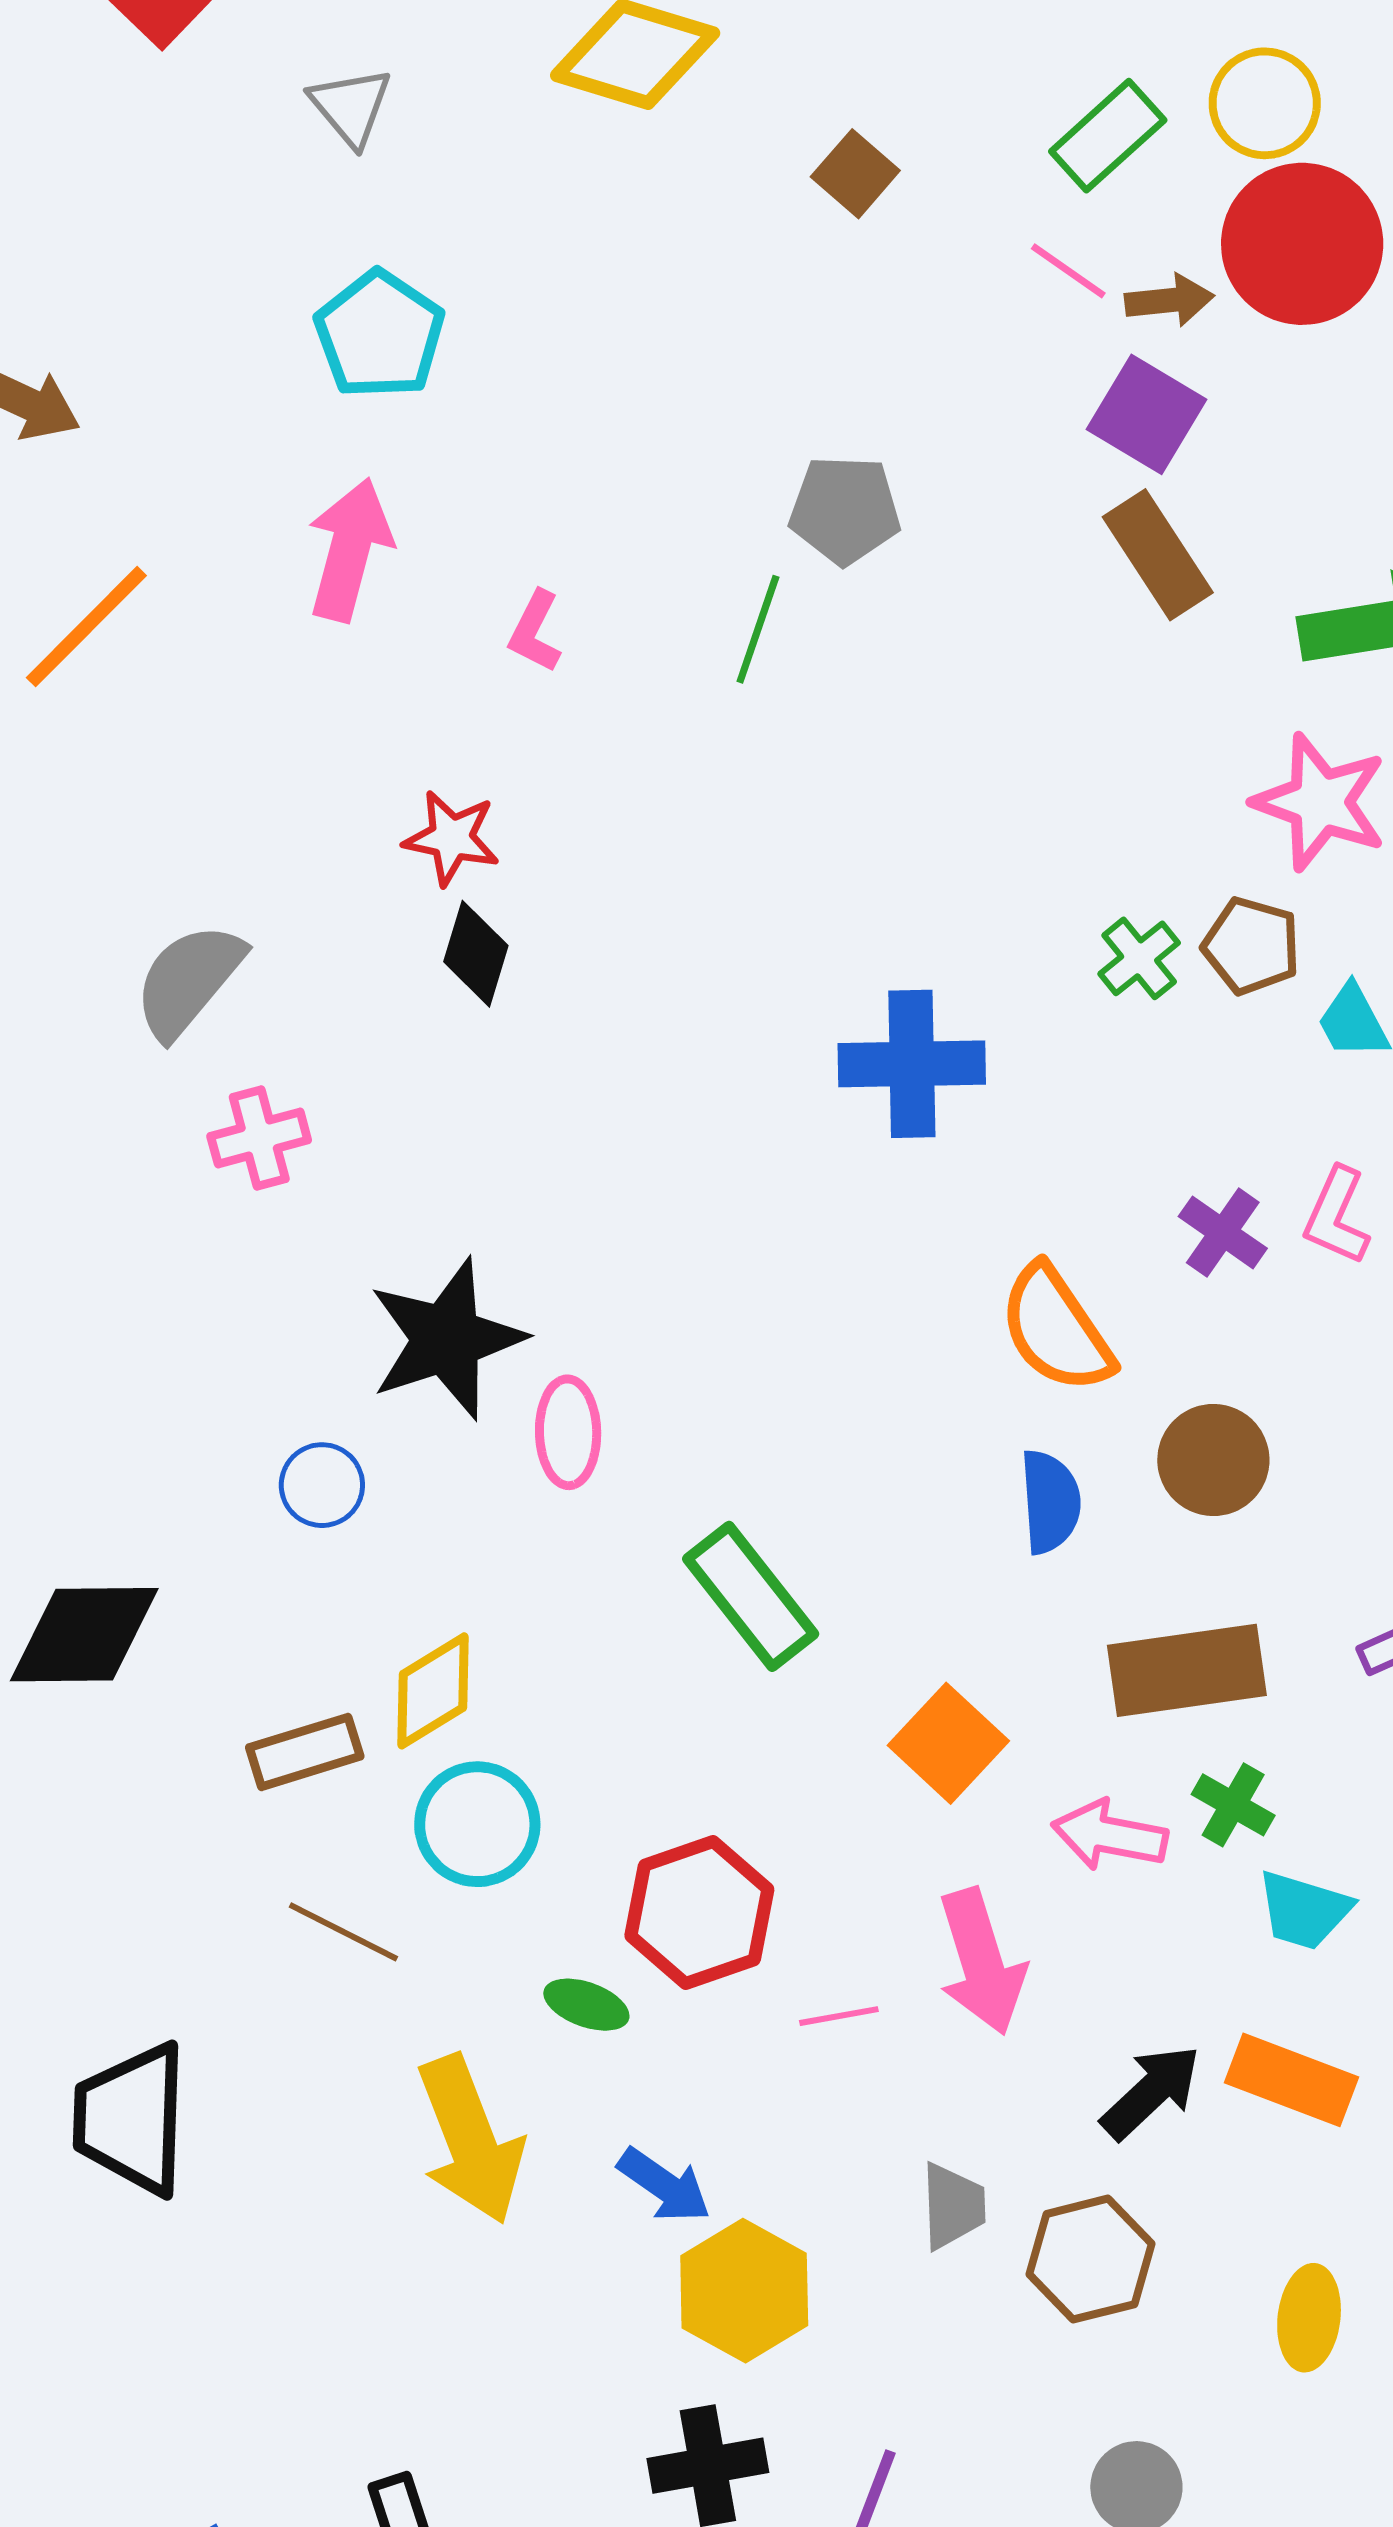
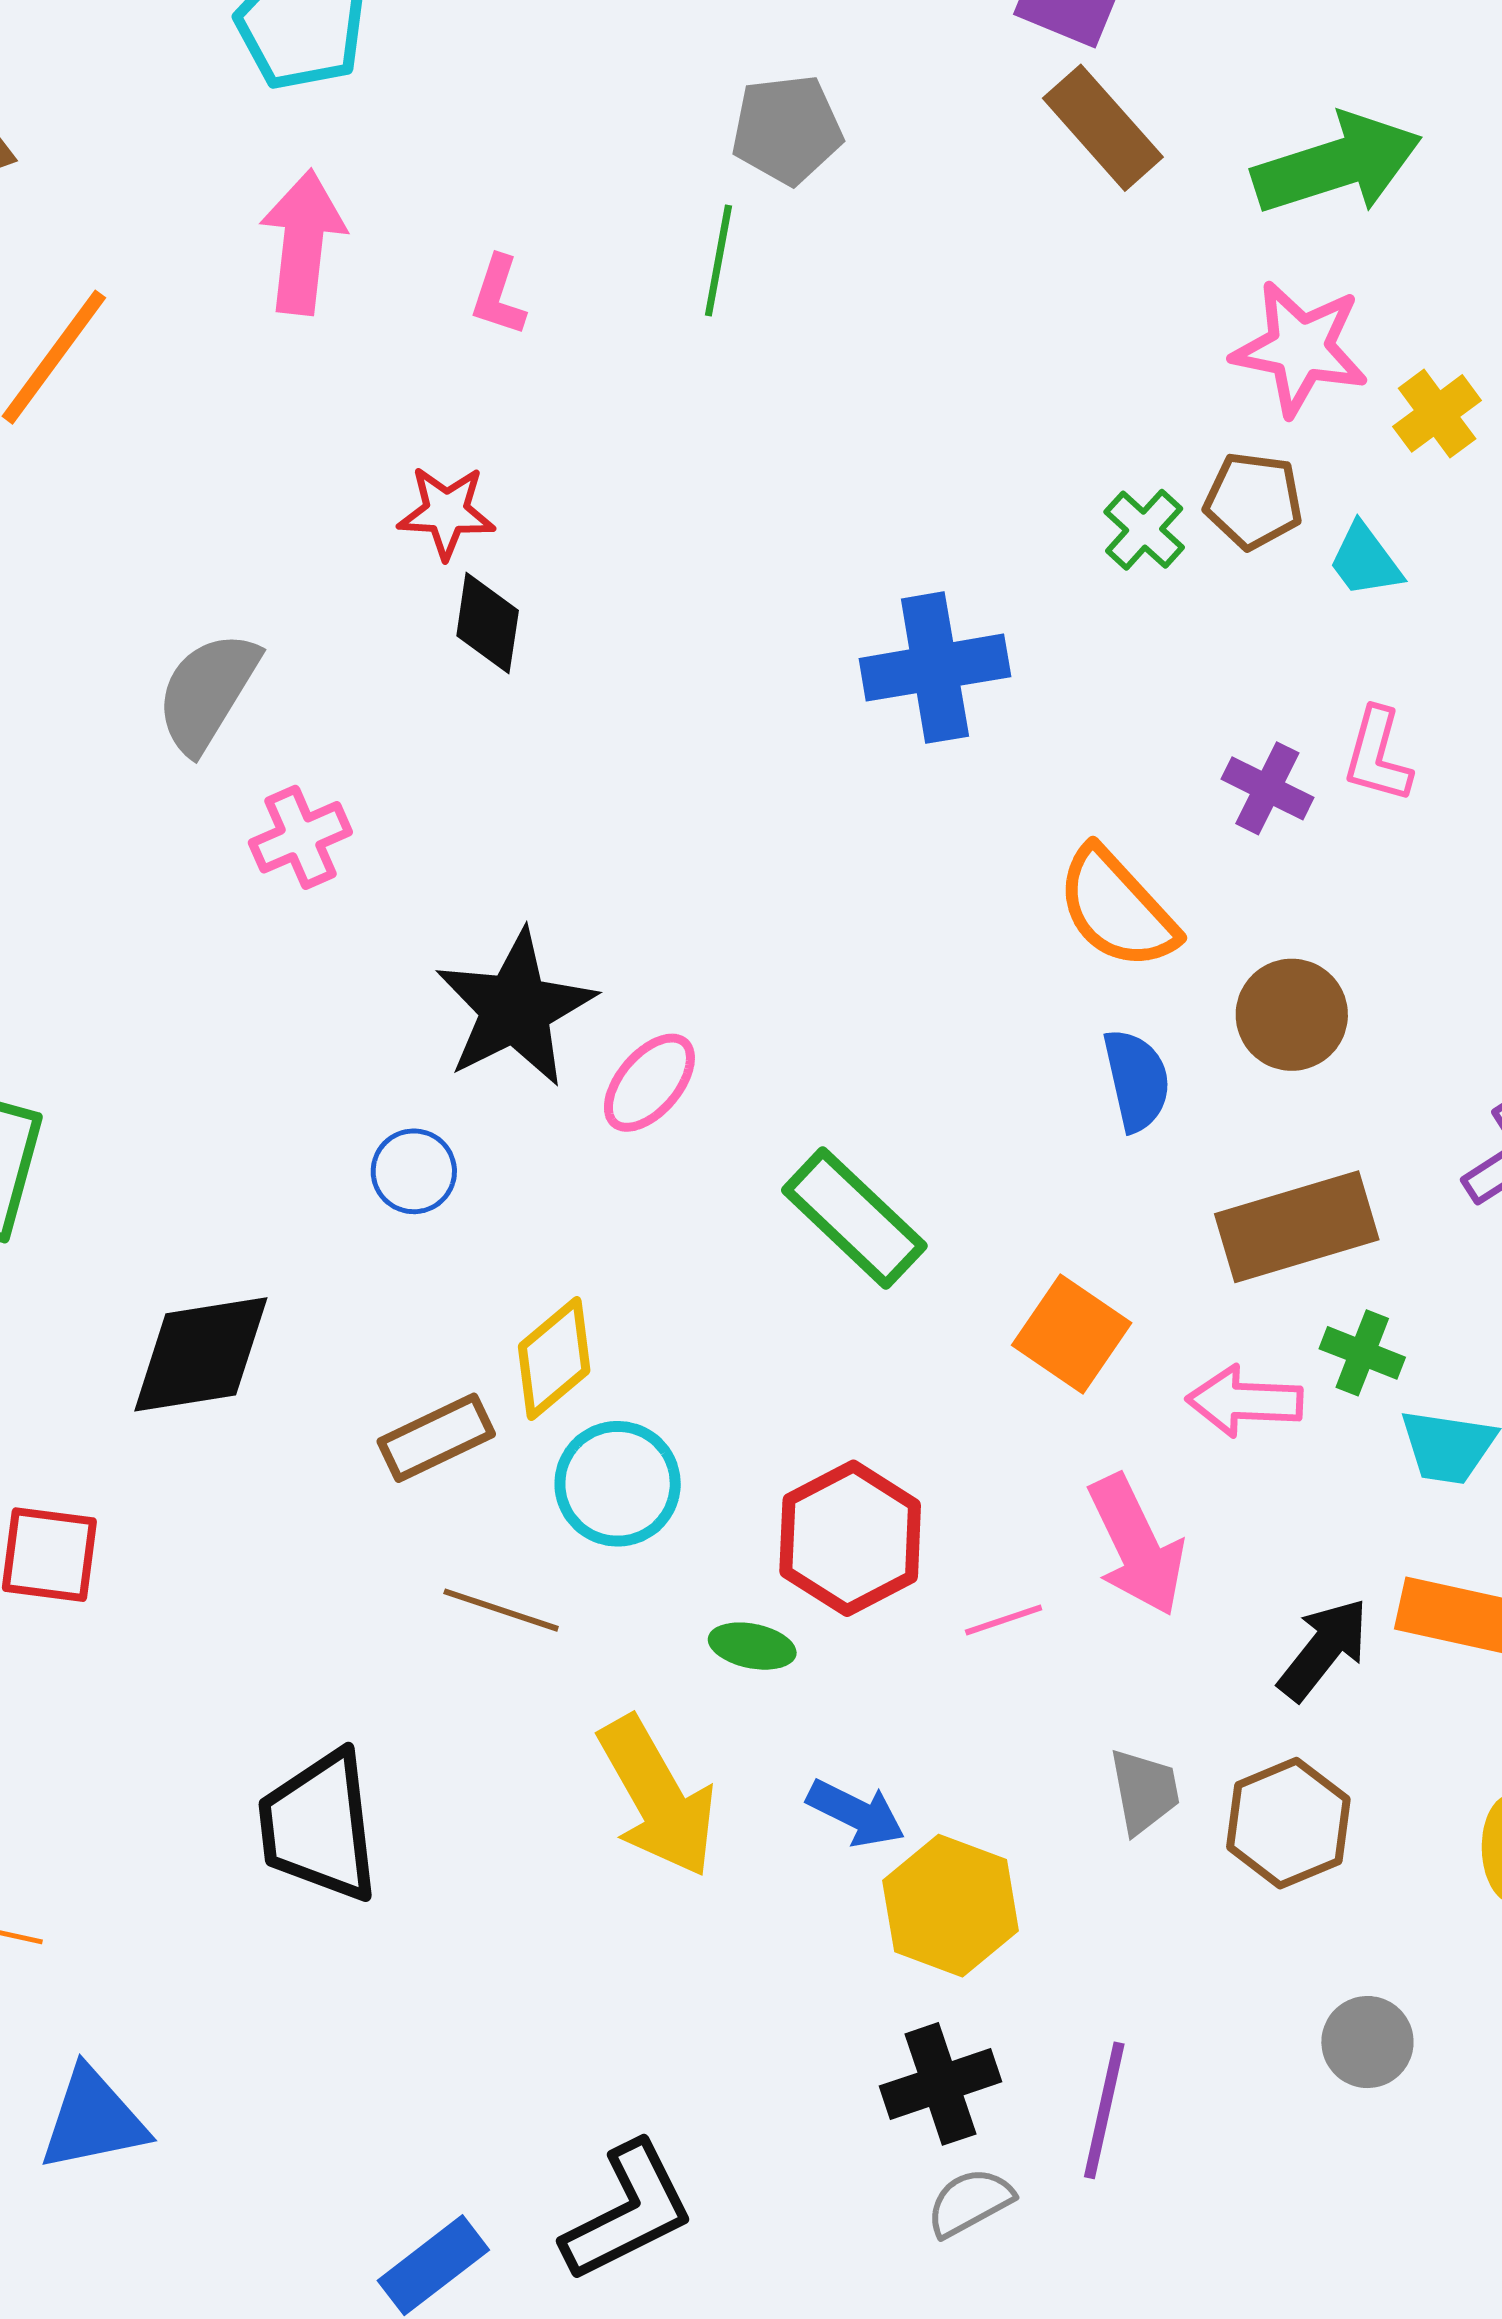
pink ellipse: (568, 1432) -> (649, 1083), turned 50

